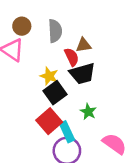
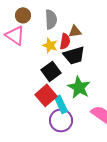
red semicircle: (72, 57) -> (65, 41), turned 35
yellow star: (49, 76) -> (50, 45), moved
green star: (88, 112) -> (79, 87), size x1.6

